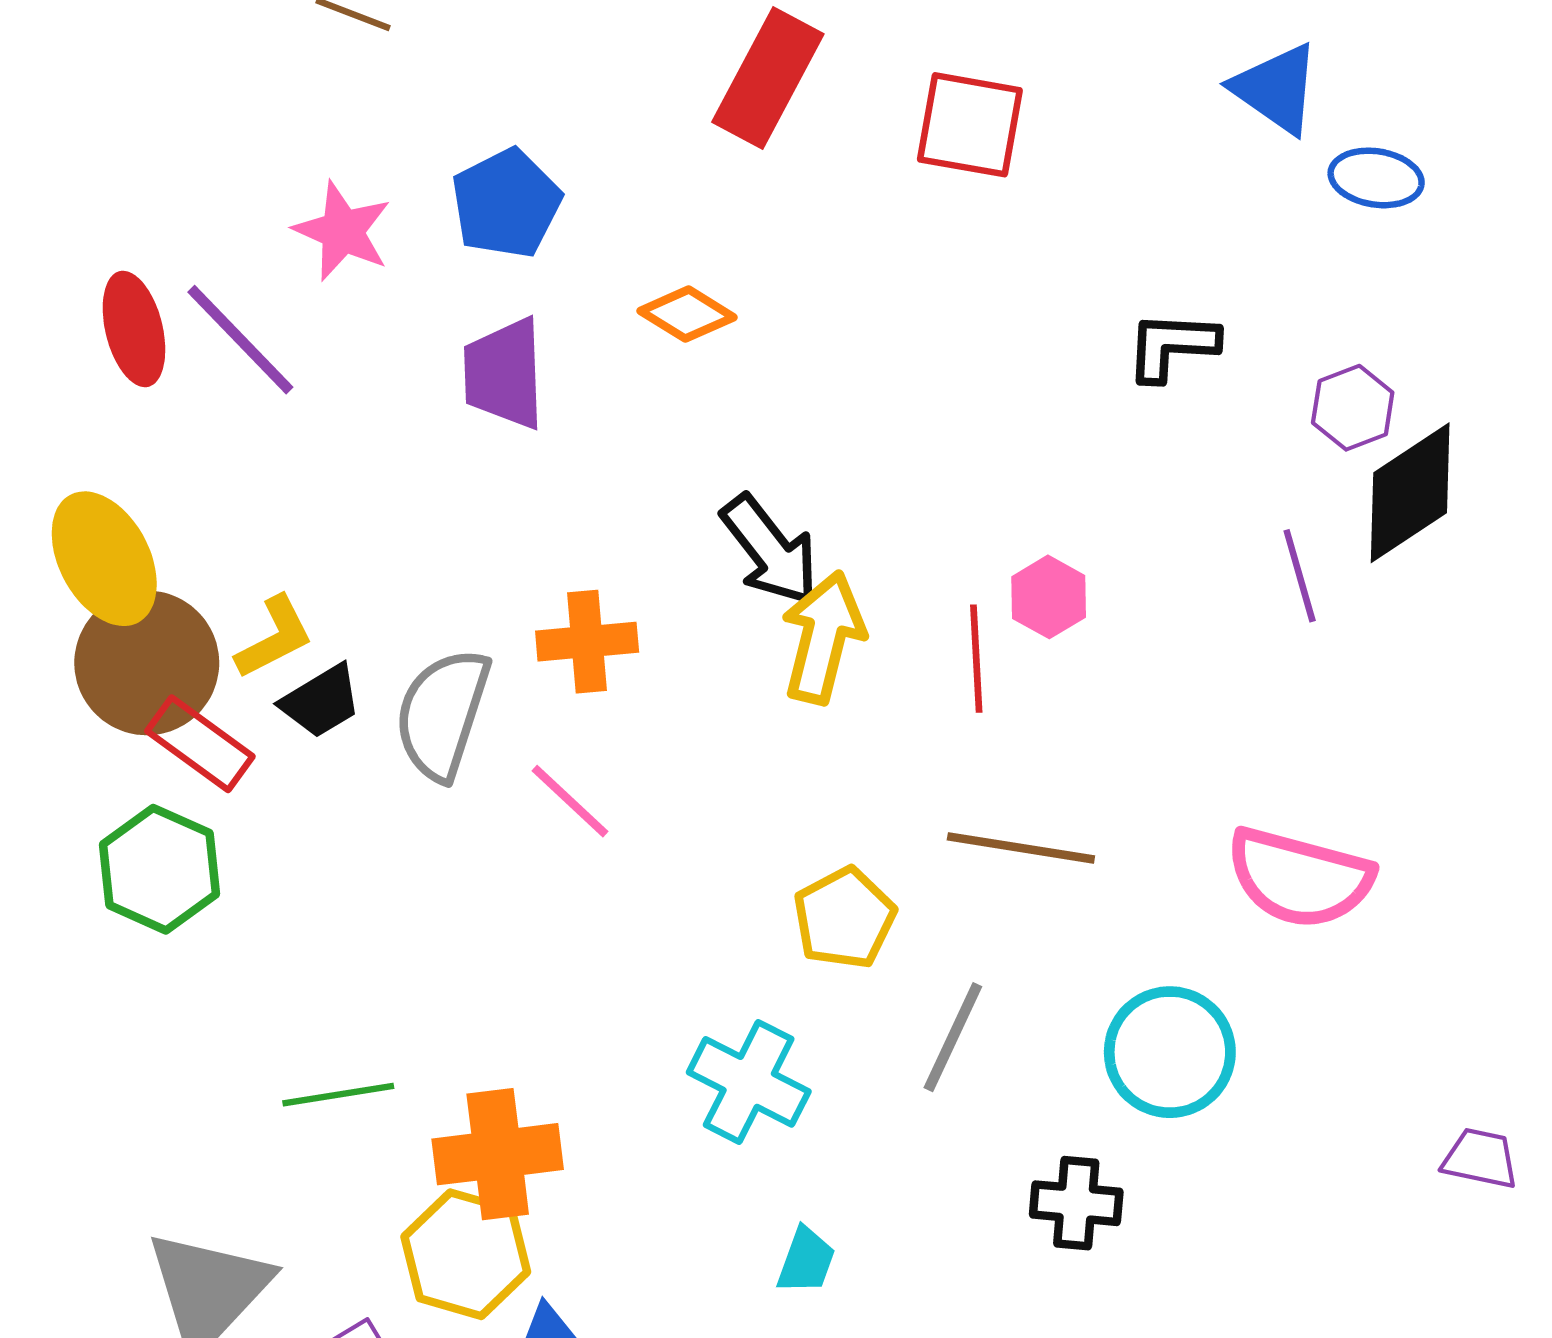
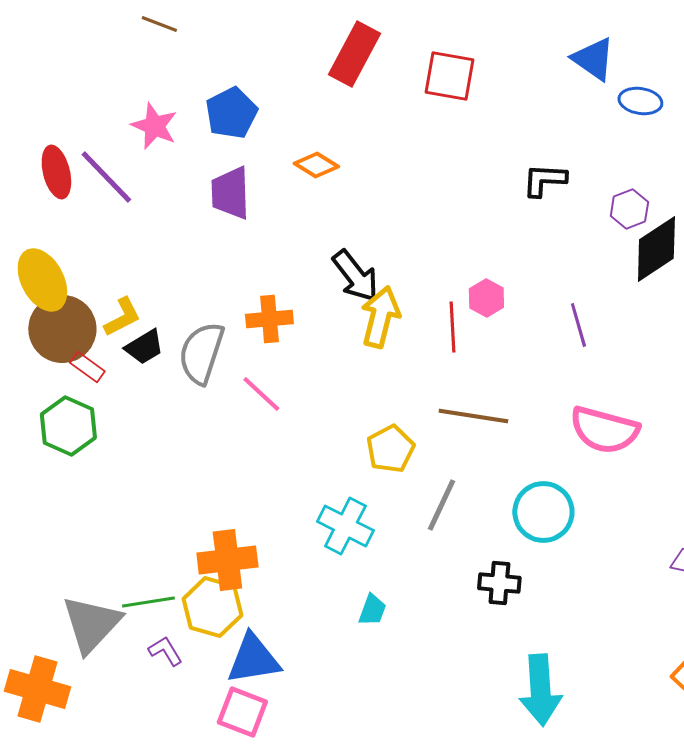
purple line: (1300, 576) -> (578, 325), moved
red rectangle: (200, 744) -> (87, 367), size x0.7
green line: (338, 1095) -> (148, 602), moved

